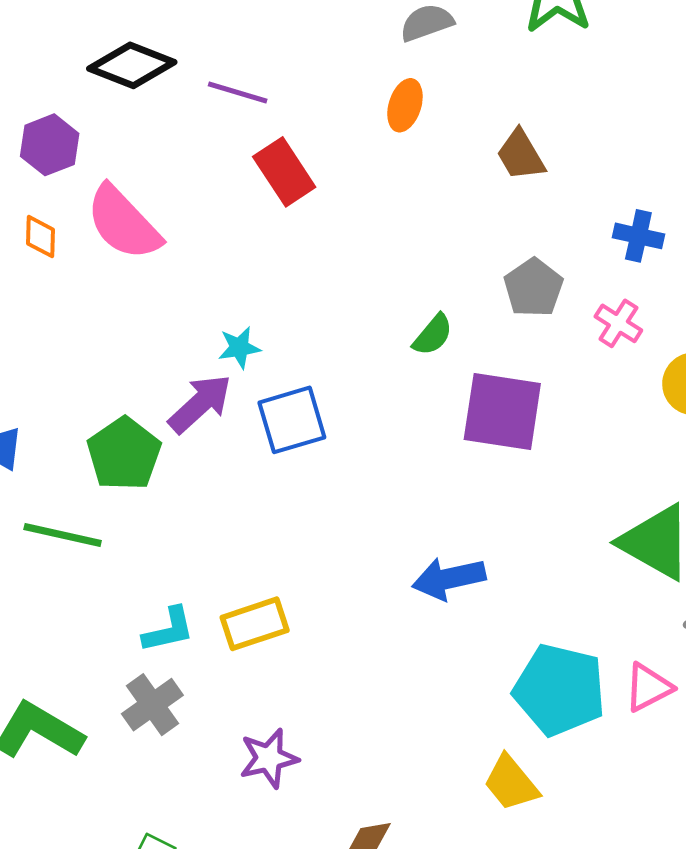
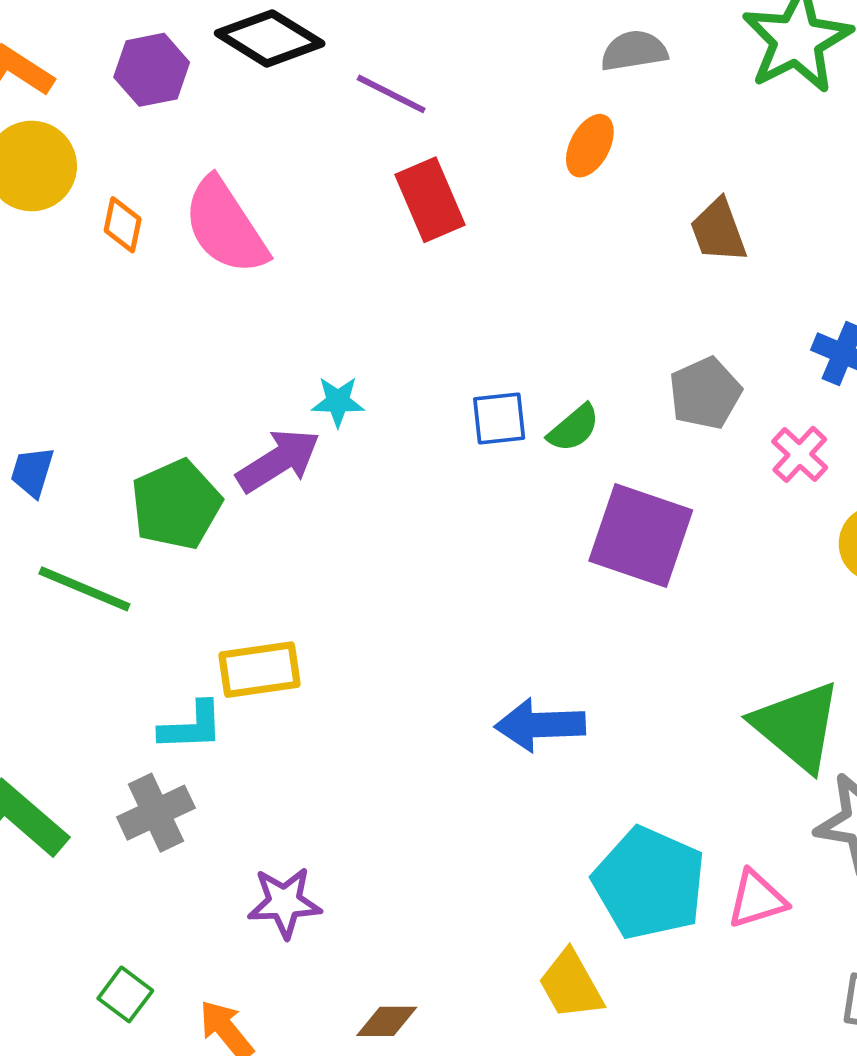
purple hexagon: (50, 145) -> (152, 70), moved
blue square: (292, 420) -> (499, 418), moved, size x0.7
yellow rectangle: (255, 624) -> (260, 670), moved

